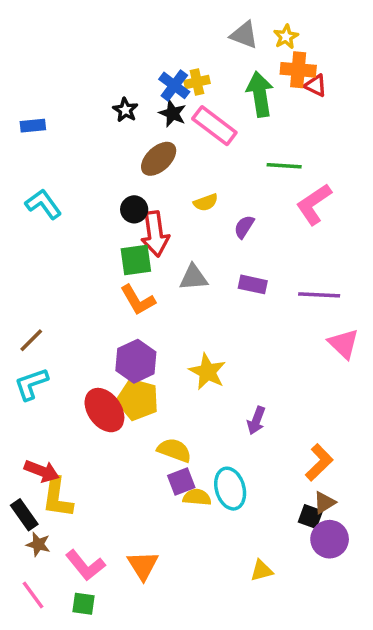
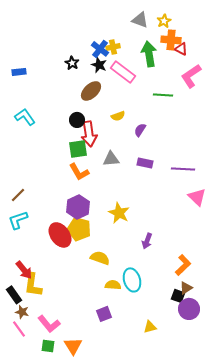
pink L-shape: (314, 204) -> (191, 76), moved
red arrow: (42, 471) -> (24, 270), turned 30
purple square: (181, 482) -> (104, 314), moved
orange triangle: (143, 565) -> (73, 346), moved
pink line: (33, 595) -> (19, 329), moved

